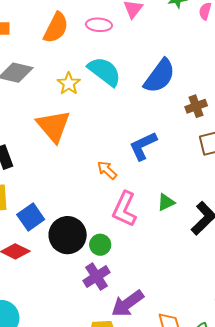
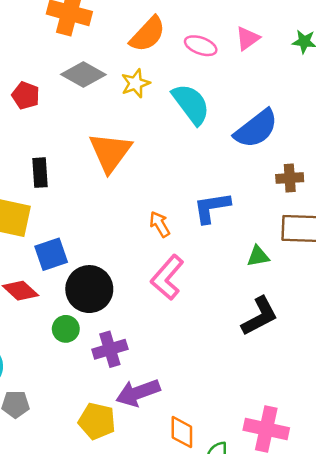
yellow star: (69, 84) -> (135, 83), moved
green triangle: (166, 202) -> (258, 256), moved
green circle: (100, 245) -> (66, 329), moved

